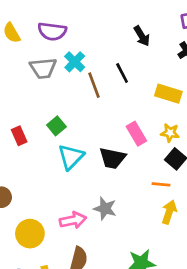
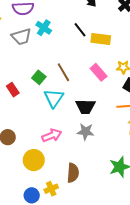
brown line: (94, 85) -> (63, 72), moved
yellow rectangle: (168, 94) -> (101, 39), moved
black trapezoid: (112, 158) -> (85, 107), moved
pink arrow: (73, 220) -> (52, 135), moved

